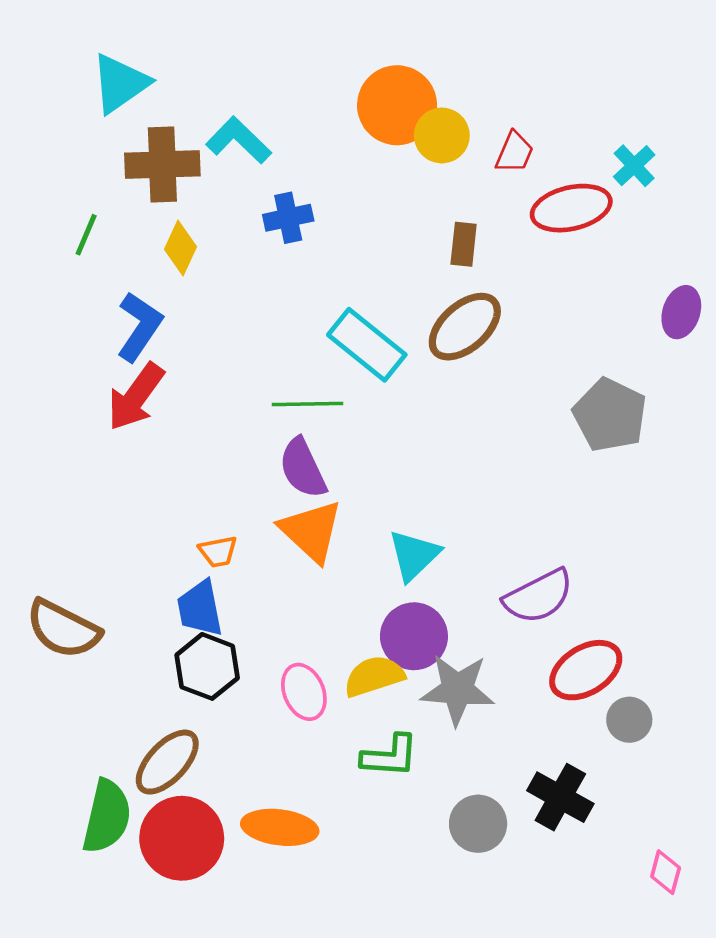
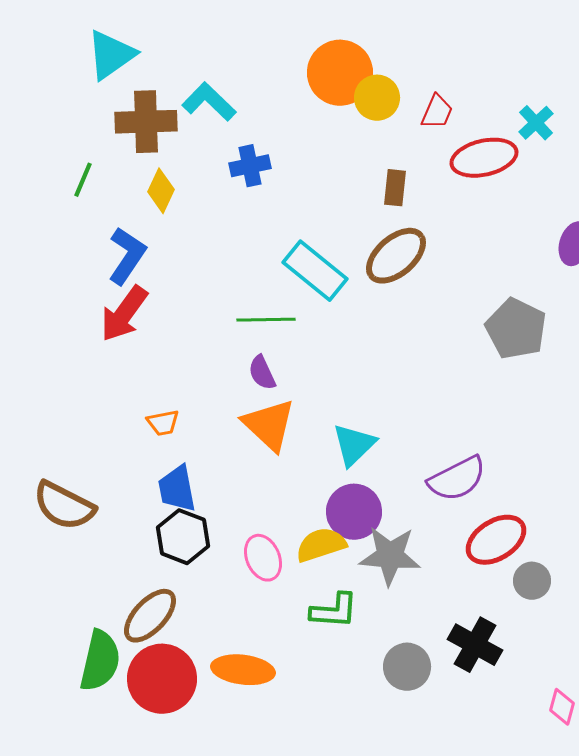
purple semicircle: (303, 468) -> (262, 373), size x0.7
orange trapezoid: (218, 552) -> (163, 423), moved

